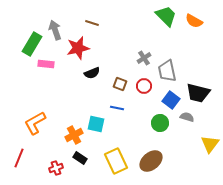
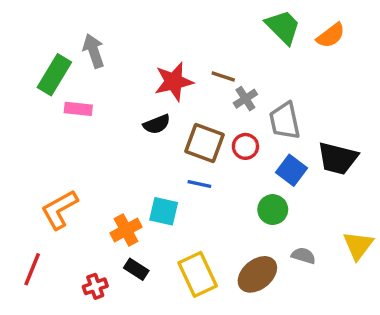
orange semicircle: (194, 21) -> (331, 36), turned -66
brown line: (92, 23) -> (223, 76), moved
red star: (78, 48) -> (174, 82), moved
brown square: (120, 84) -> (205, 143), size x1.6
gray semicircle: (187, 117) -> (303, 256), moved

